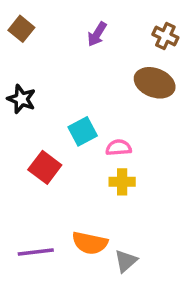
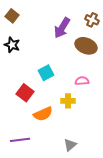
purple arrow: (97, 34) -> (62, 28), moved, size x1.5
black star: (21, 99) -> (12, 45), moved
pink semicircle: (119, 148) -> (82, 81), moved
orange semicircle: (90, 243) -> (43, 114), moved, turned -36

